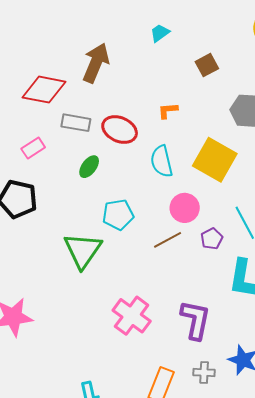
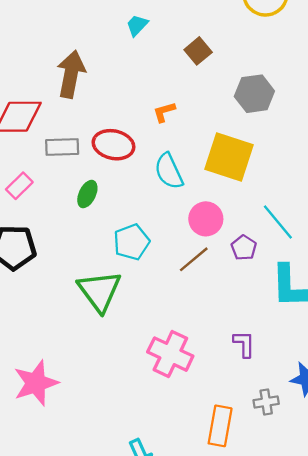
purple L-shape: (195, 320) -> (244, 344), size x0.6

